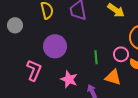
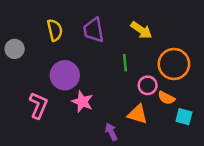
green line: (96, 57) -> (125, 63), moved
pink star: (69, 79) -> (82, 102), moved

